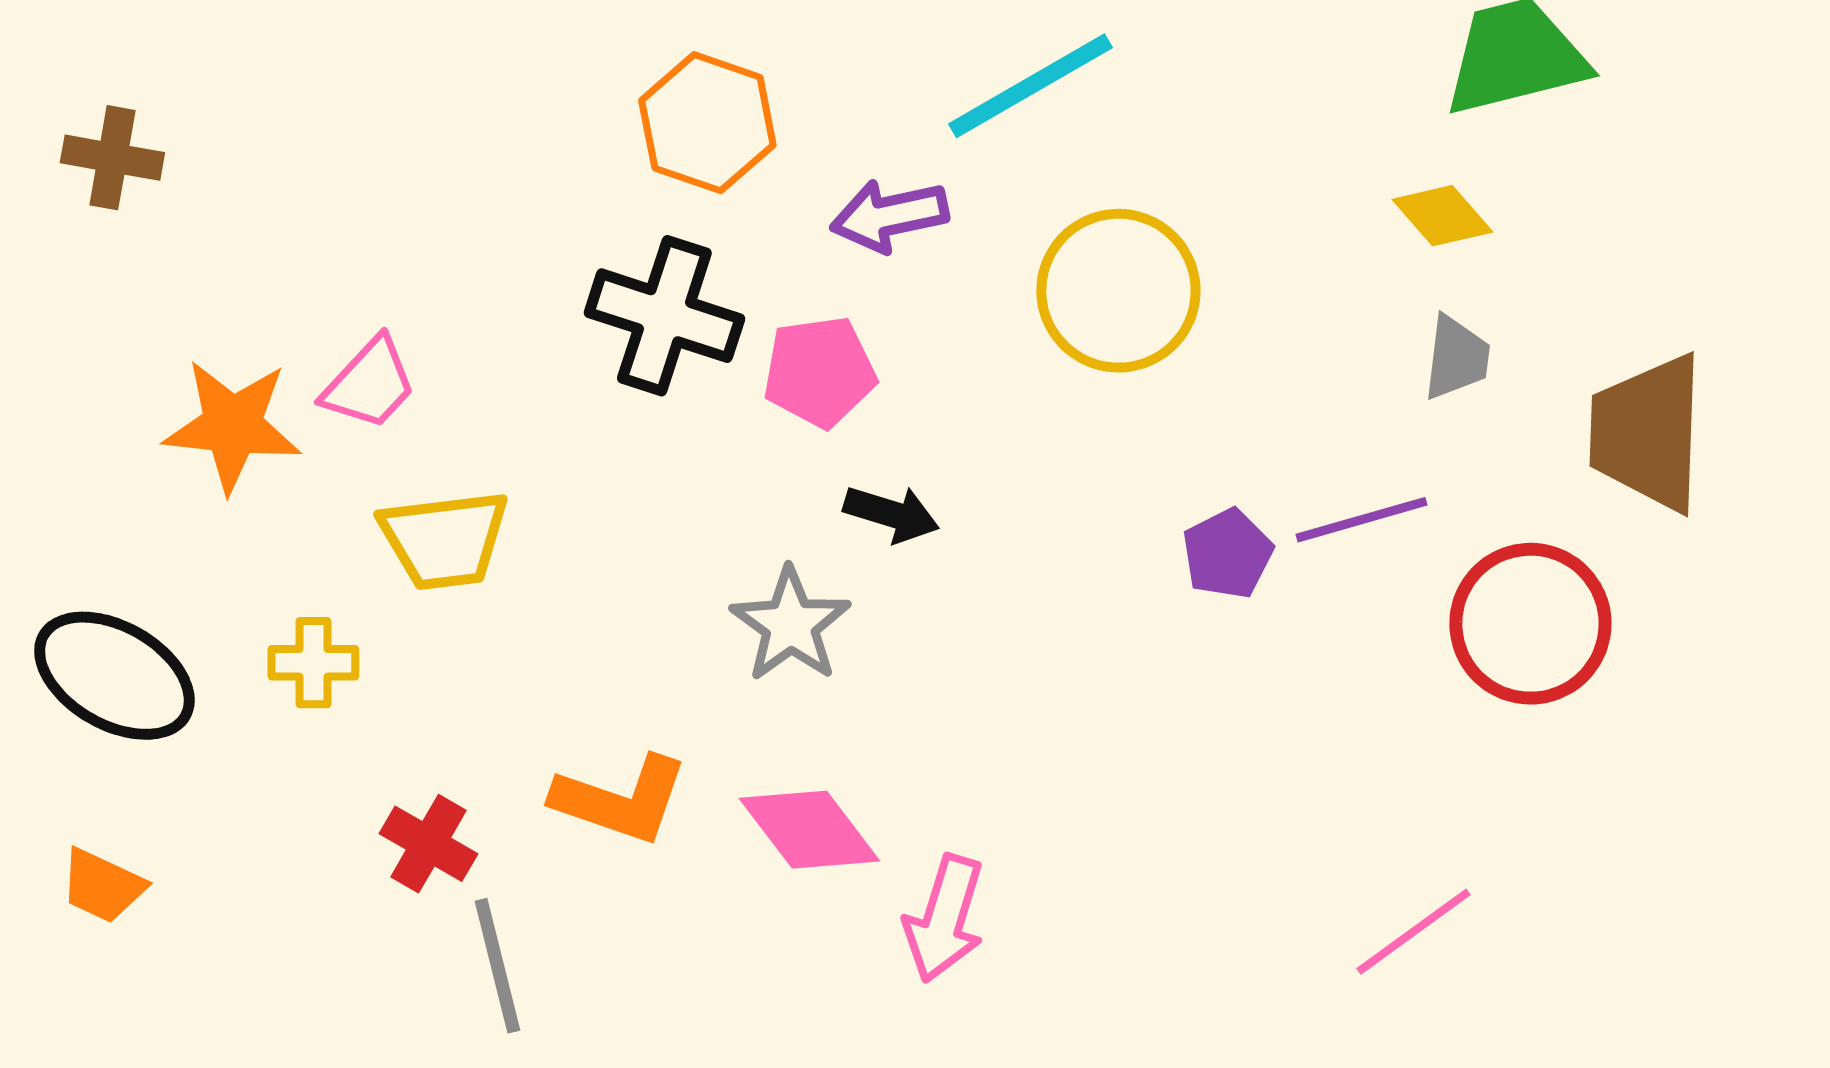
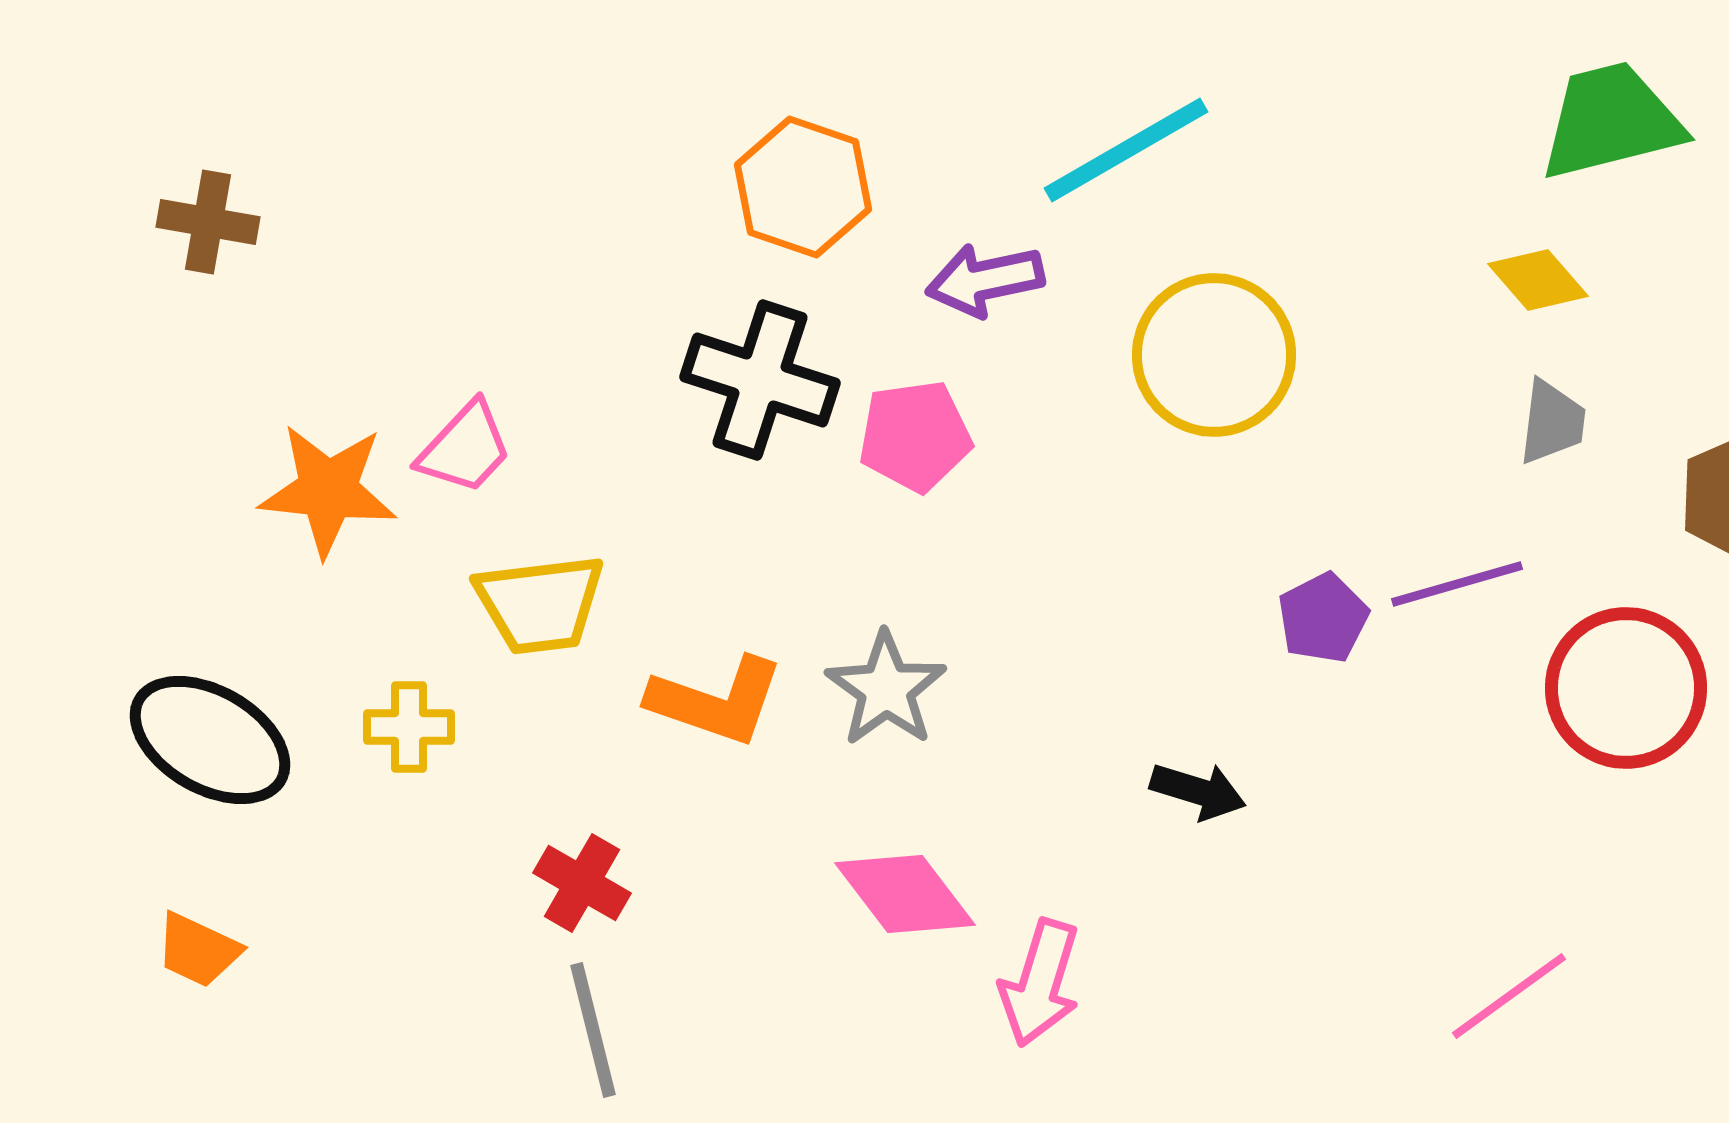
black arrow: (891, 514) -> (1198, 791), moved
orange L-shape: (620, 800) -> (716, 701), moved
red cross: (428, 844) -> (582, 883), moved

